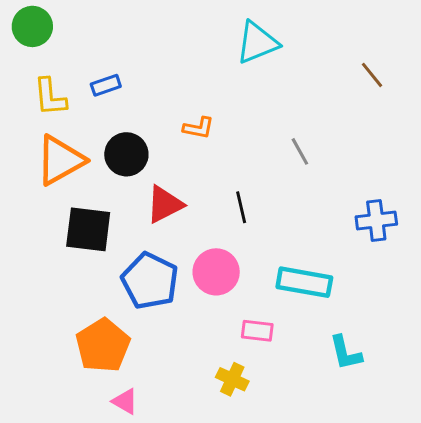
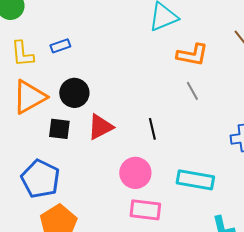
orange L-shape: (198, 128) -> (192, 55), moved, size x1.5
black square: (88, 229) -> (59, 129), moved, size x0.7
blue pentagon: (150, 281) -> (40, 179), moved
pink rectangle: (257, 331) -> (145, 210), moved, size x1.4

